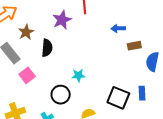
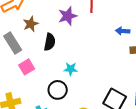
cyan star: (78, 75) -> (71, 69), moved

